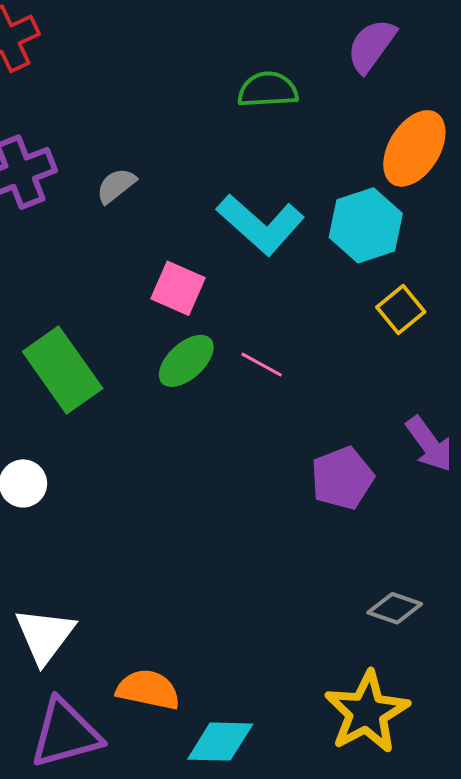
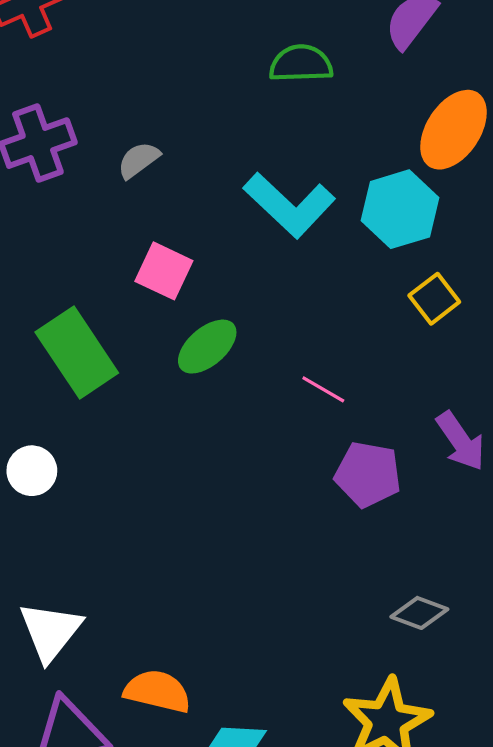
pink square: (178, 288) -> (164, 271), moved
pink line: (262, 365) -> (323, 389), moved
purple pentagon: (342, 478) -> (368, 474), turned 30

